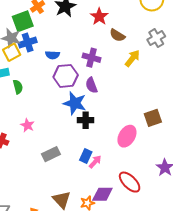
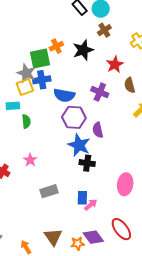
brown semicircle: (117, 35) -> (130, 85), turned 35
blue semicircle: (53, 55) -> (64, 95), size x1.5
purple cross: (92, 58) -> (100, 92), moved
pink ellipse: (127, 136) -> (125, 184), turned -30
blue rectangle: (86, 156) -> (82, 198), turned -32
purple diamond: (102, 194) -> (93, 237), turned 45

